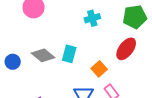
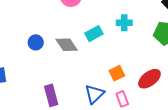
red ellipse: (126, 49) -> (149, 79), moved
cyan rectangle: (69, 54) -> (94, 34), moved, turned 30

